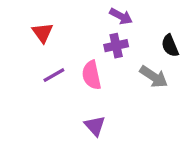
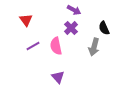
purple cross: (116, 46) -> (71, 28), turned -32
gray arrow: (154, 77) -> (94, 47), turned 72

